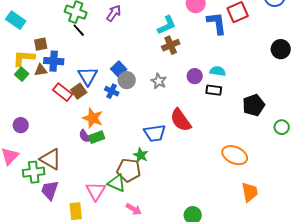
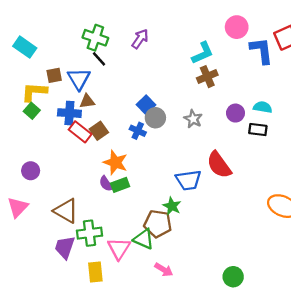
blue cross: (54, 61) -> (69, 113), moved
brown triangle: (41, 70) -> (87, 101), moved
blue triangle: (88, 76) -> (79, 79), moved
green cross: (34, 172) -> (89, 233), moved

